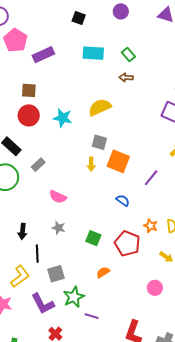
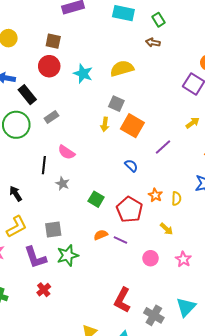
black arrow: (22, 231) -> (16, 194), moved, turned 133
black line: (37, 254) -> (44, 165), moved
purple line: (92, 316) -> (120, 240), moved

